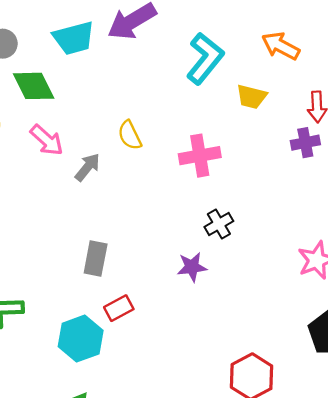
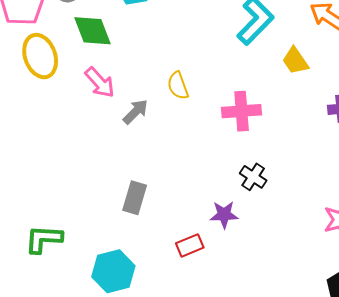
yellow trapezoid: (251, 97) -> (295, 61), turned 36
black cross: (219, 224) -> (253, 177), turned -32
red rectangle: (119, 308) -> (190, 245), moved

